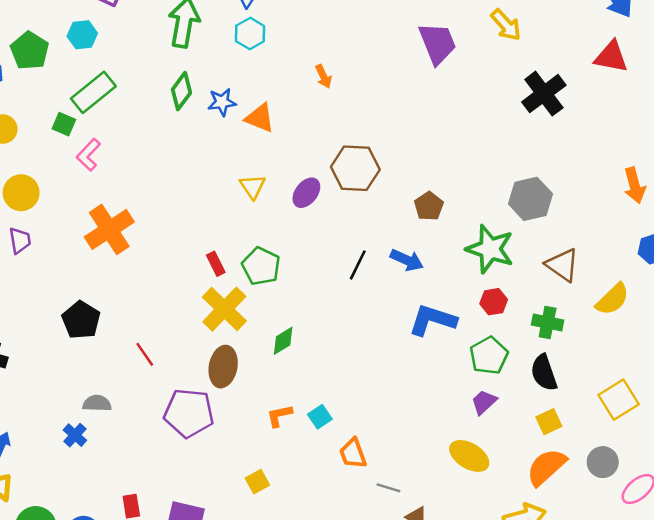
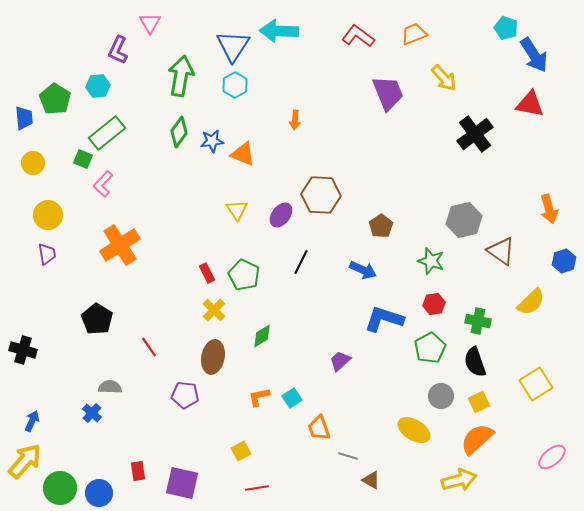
orange arrow: (324, 76) -> (295, 120), turned 30
green star: (490, 249) -> (431, 261), size x0.7
black line: (358, 265) -> (301, 262), moved
brown triangle: (562, 265) -> (501, 251), moved
yellow cross: (224, 309) -> (214, 310), size x0.6
purple trapezoid: (484, 402) -> (340, 361), moved
purple pentagon: (189, 413) -> (185, 395), size x0.7
gray circle: (603, 462) -> (441, 396), moved

